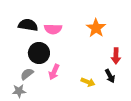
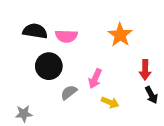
pink arrow: (54, 72) -> (95, 79), moved
gray semicircle: (27, 74) -> (69, 92), moved
black arrow: (110, 76) -> (151, 95), moved

